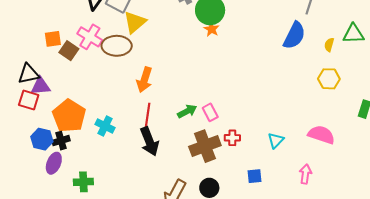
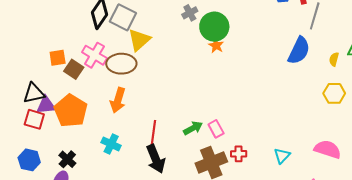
orange arrow: (144, 80) -> (118, 100), moved
orange pentagon: (69, 116) -> (71, 111), moved
blue hexagon: (42, 139) -> (29, 160), moved
black cross: (61, 141) -> (67, 159), turned -30

